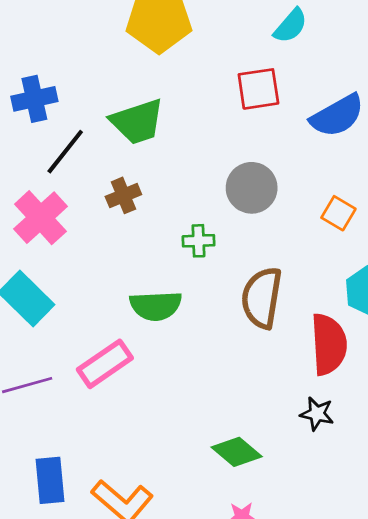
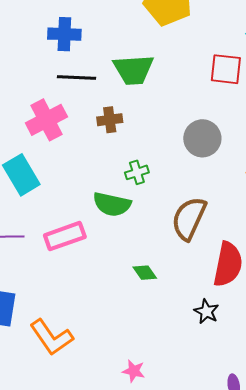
black line: (65, 152) -> (76, 77), turned 39
green cross: (199, 241) -> (137, 172), moved, turned -30
green diamond: (237, 452) -> (145, 273), moved, size x0.7

